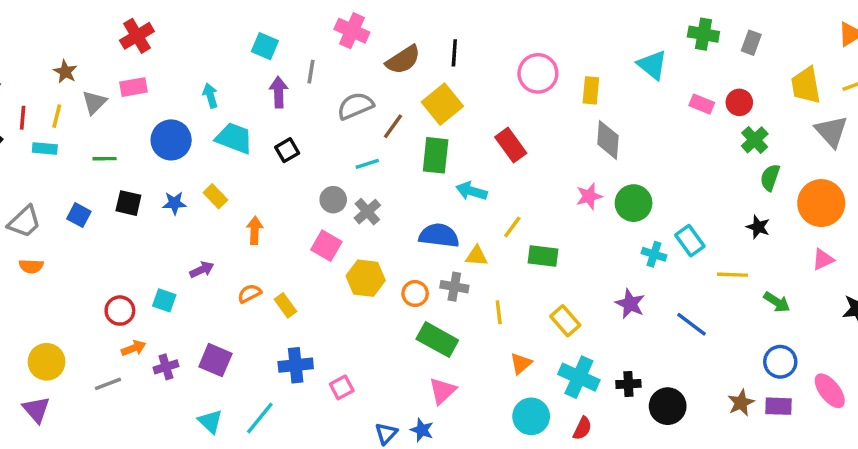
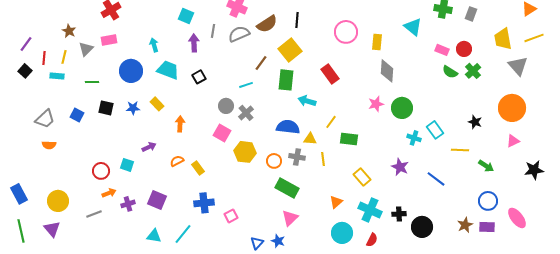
gray semicircle: (355, 106) -> (239, 34), moved
green semicircle: (770, 177) -> (450, 72), moved, turned -77
yellow line: (499, 312) -> (323, 159), moved
cyan triangle: (210, 421) -> (154, 236), turned -35

